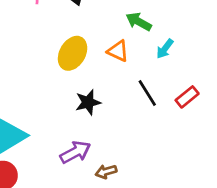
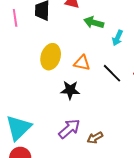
orange triangle: (118, 51) -> (82, 63), moved
black star: (88, 102) -> (70, 90), turned 30

